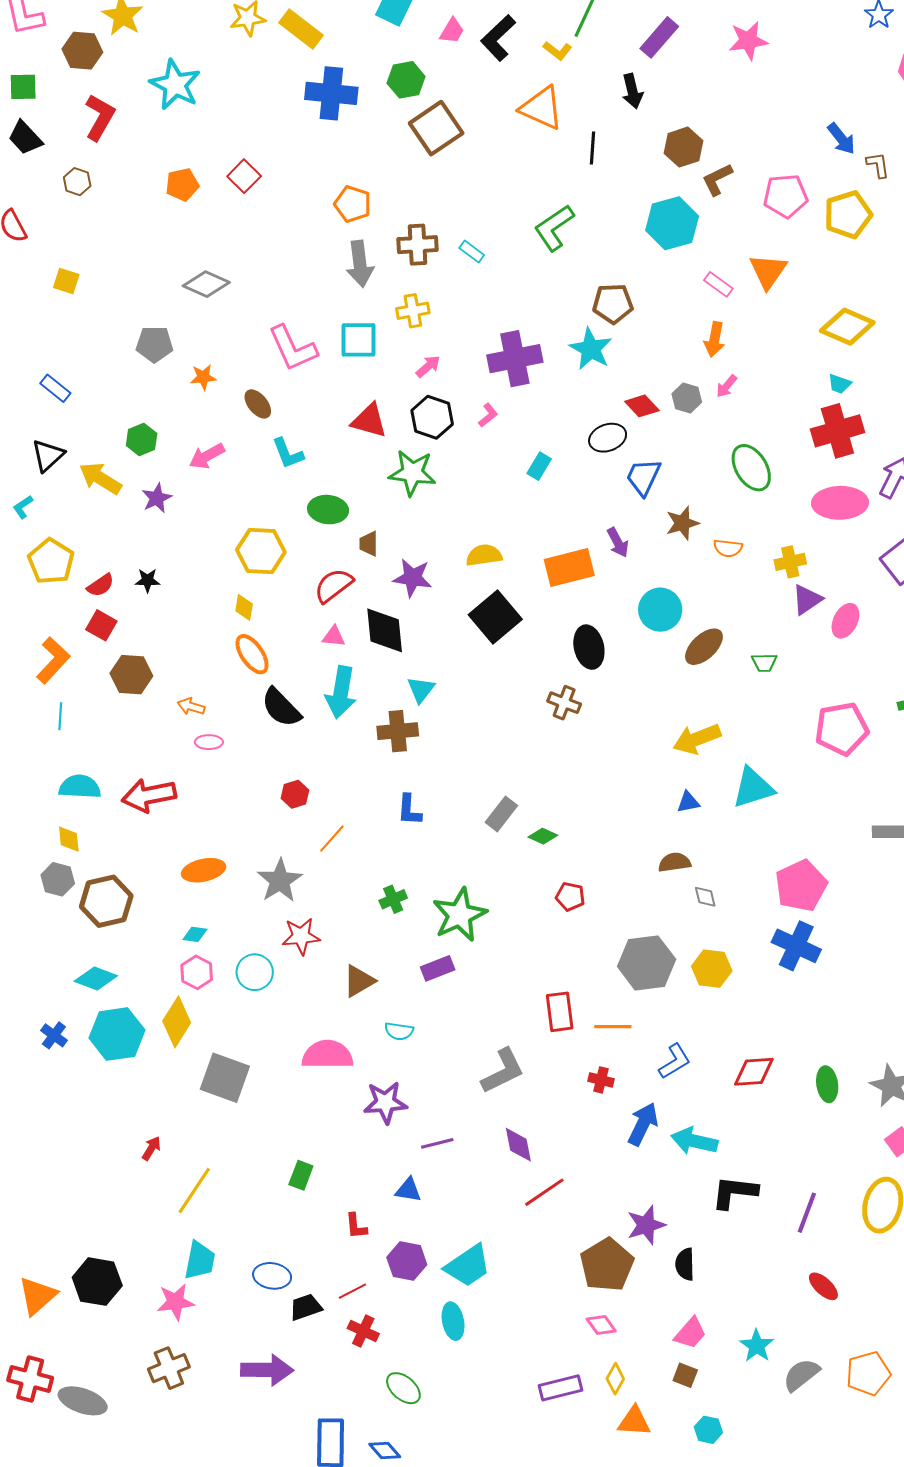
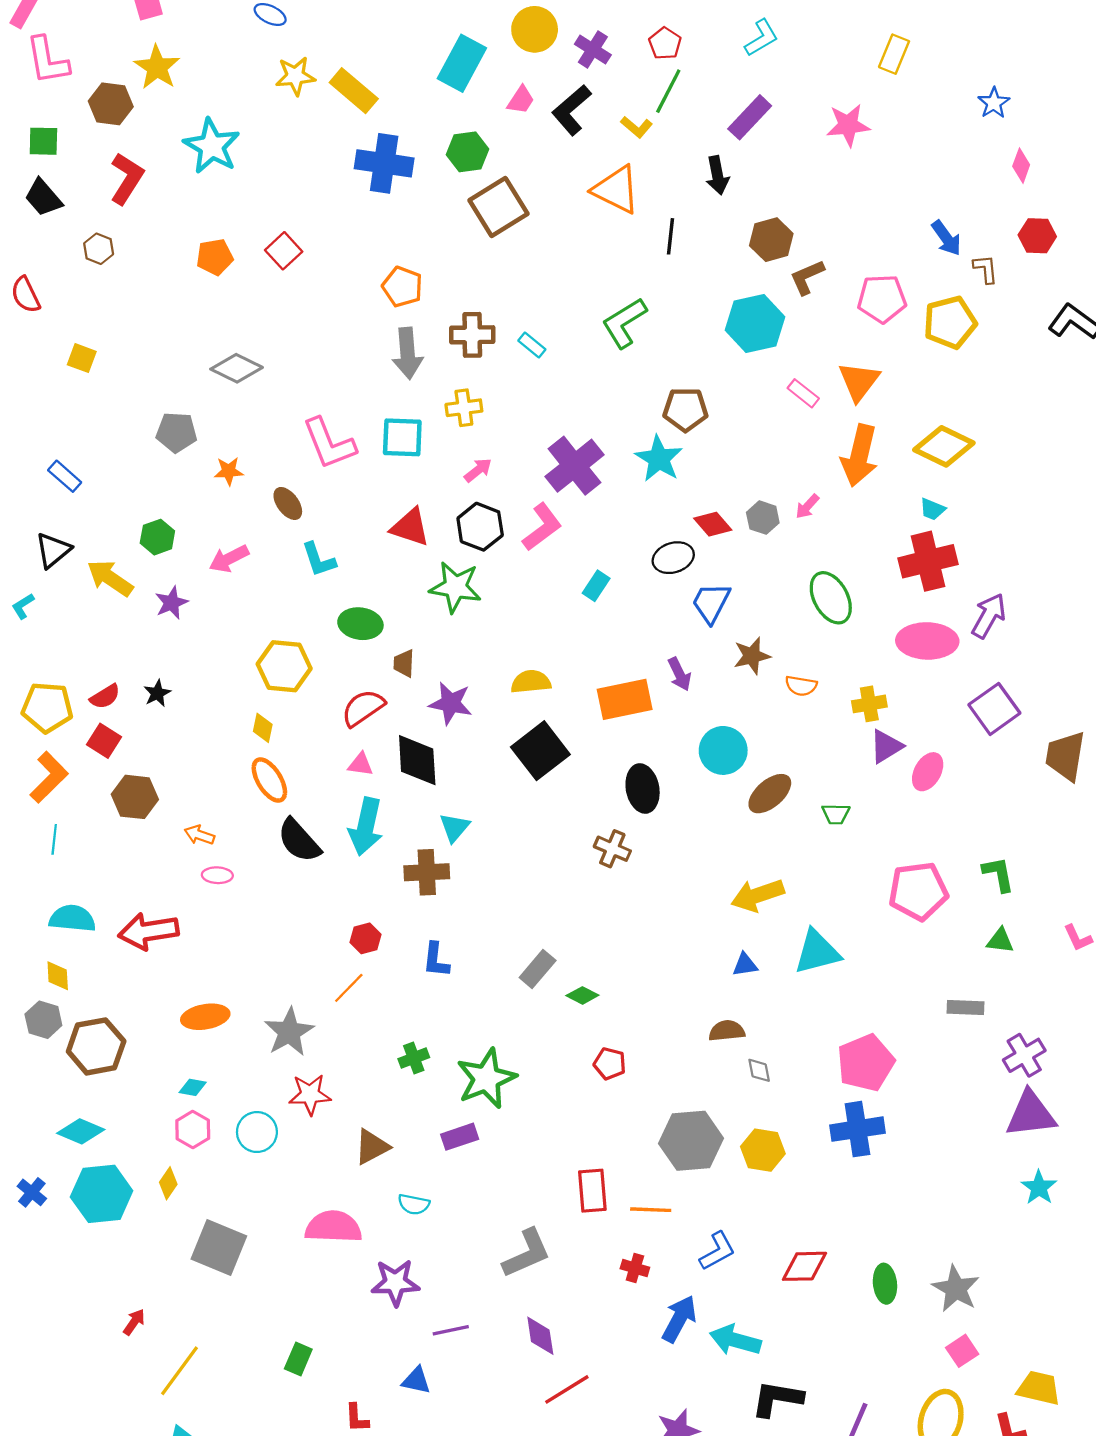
orange arrow: (715, 339) -> (859, 456), moved, size x1.6
purple cross: (515, 359) -> (575, 466), turned -30
pink L-shape: (488, 415) -> (542, 527), size x1.8
yellow pentagon: (51, 561) -> (47, 707), moved, turned -30
black star: (147, 580) -> (157, 693), turned -30
red hexagon: (295, 794) -> (365, 938), moved
blue cross: (796, 946) -> (857, 1129), turned -36
yellow diamond: (177, 1022) -> (168, 1183), size x0.6

